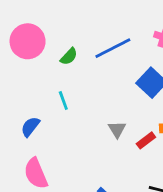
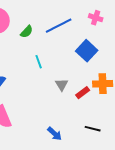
cyan line: (63, 101) -> (39, 62), moved

